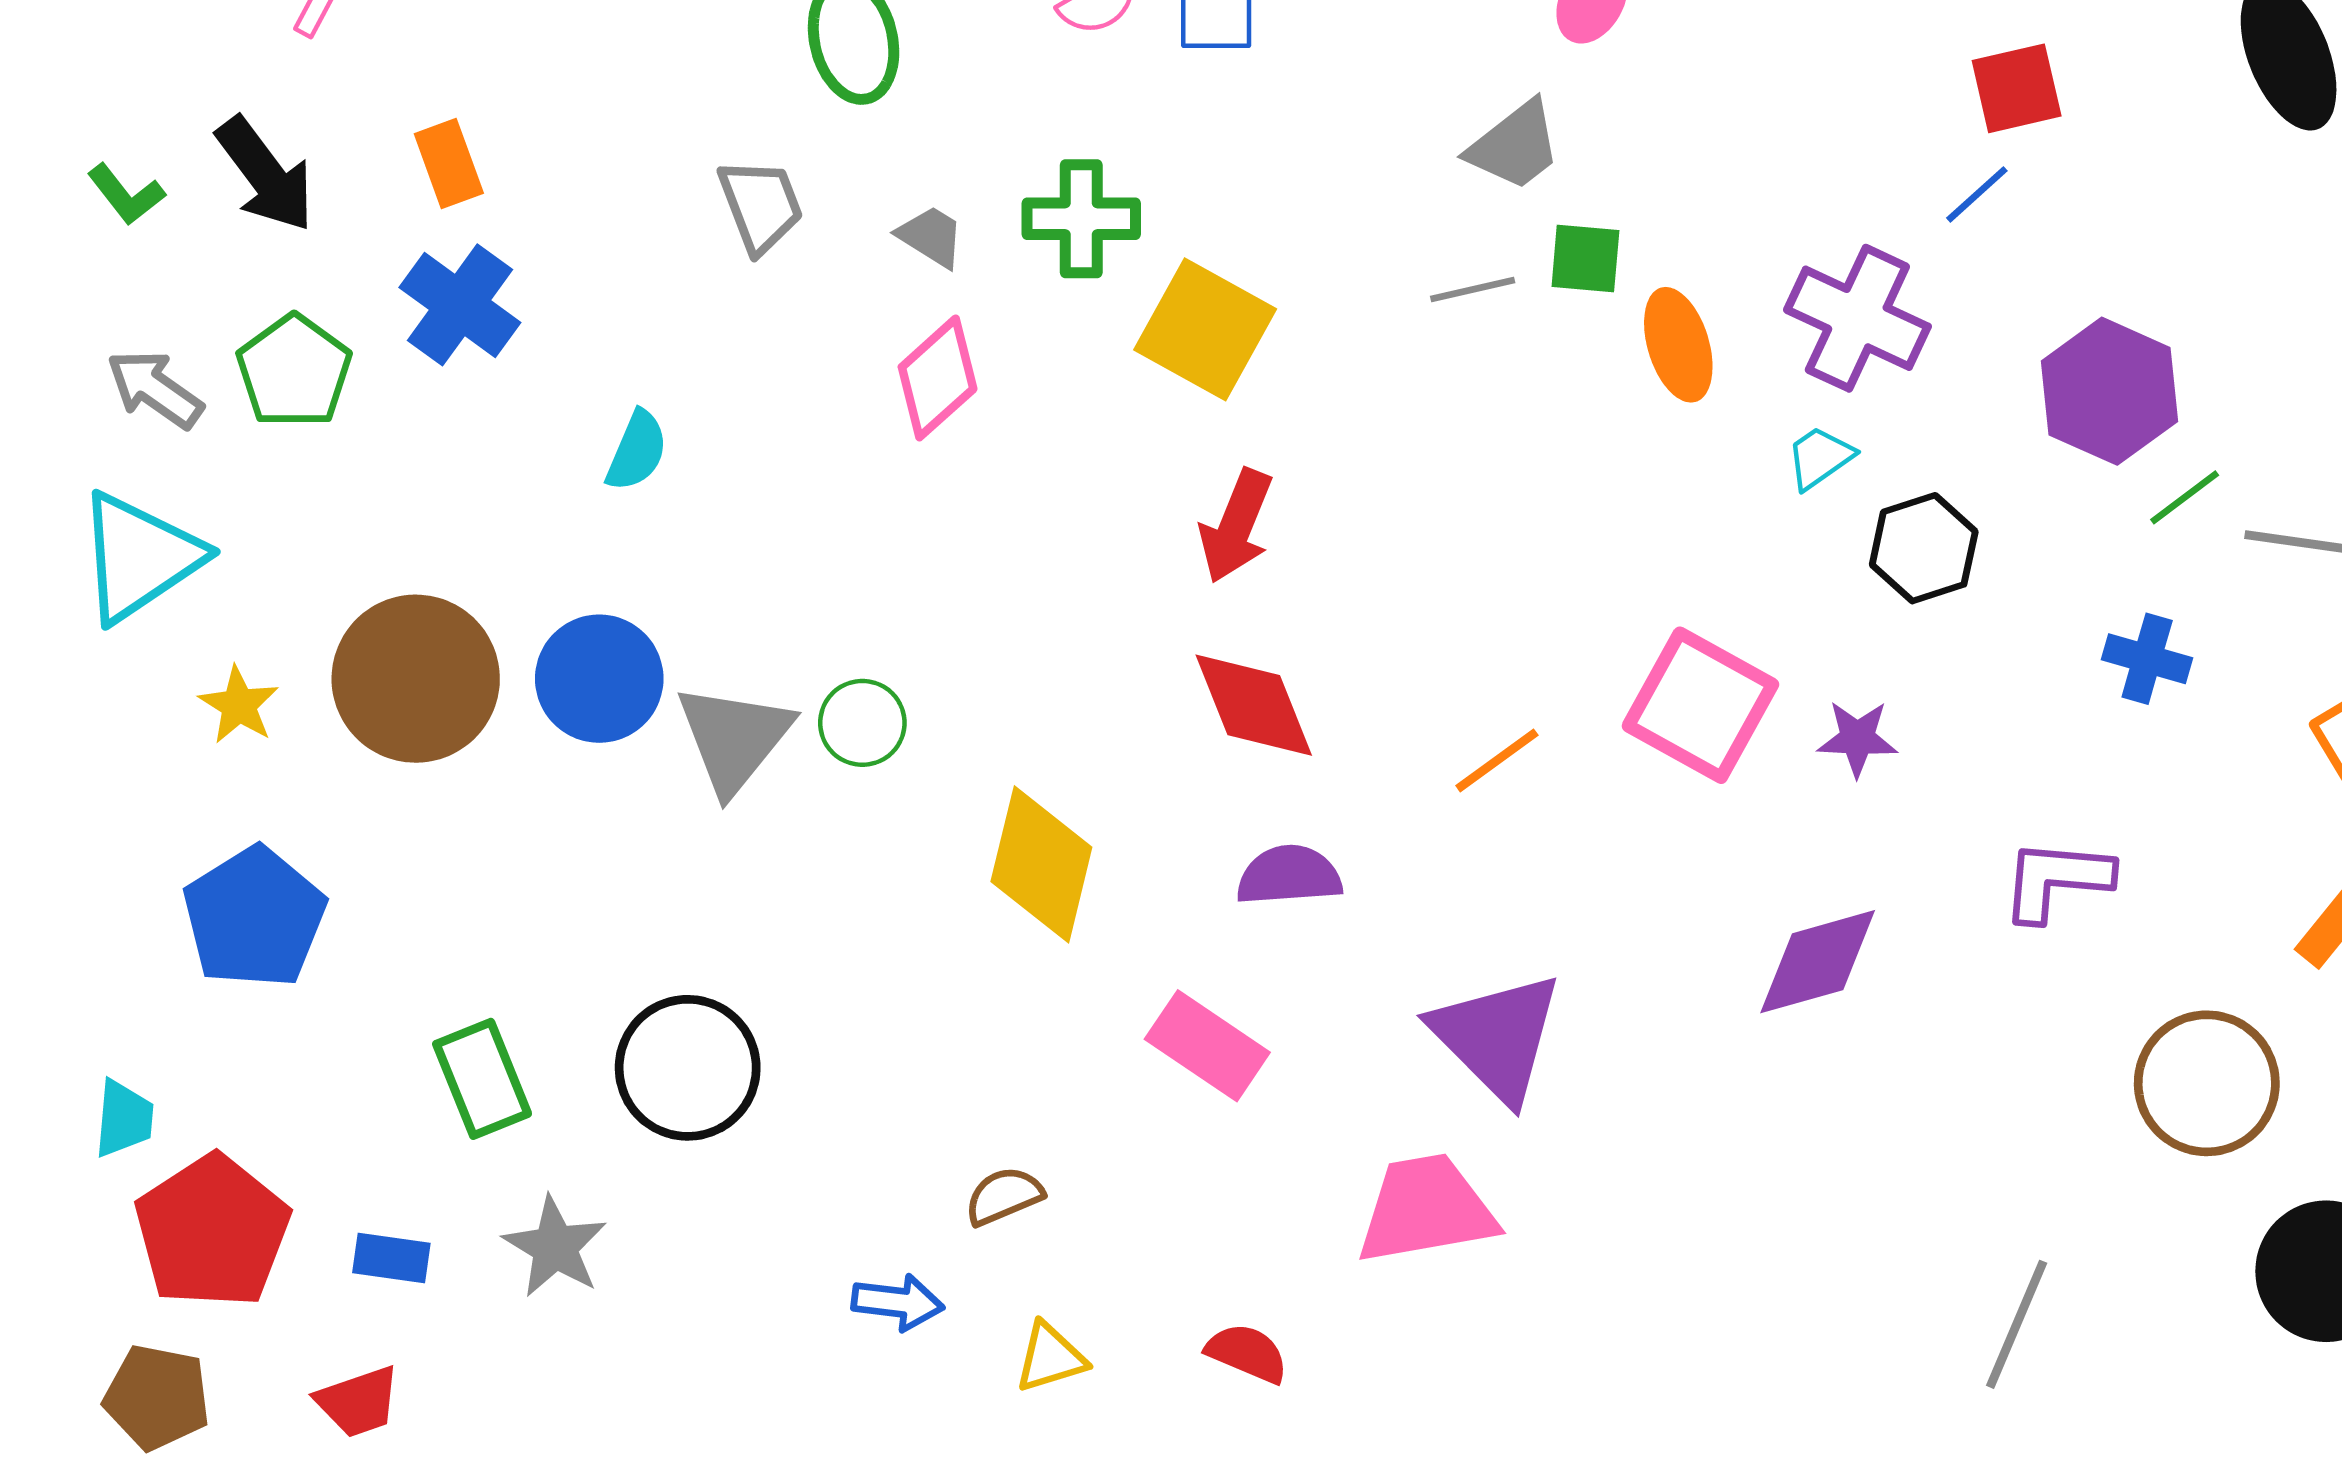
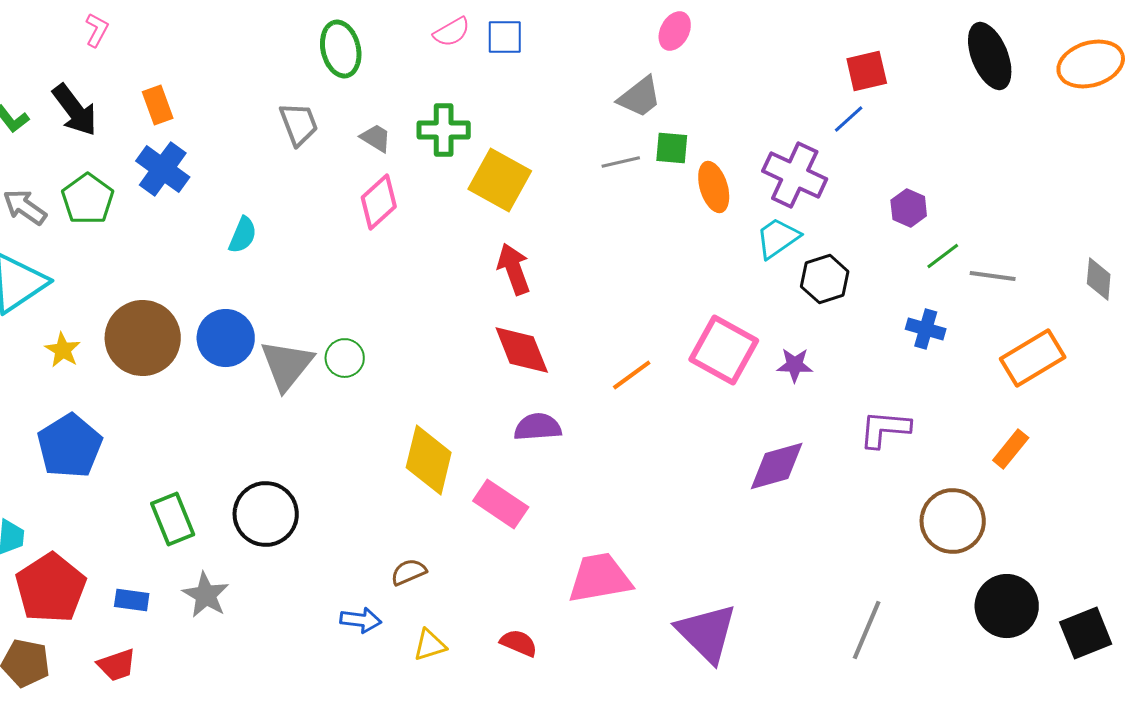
purple hexagon: (2109, 391) -> (909, 208), size x0.6
cyan trapezoid: (1820, 458) -> (778, 238), size x1.4
red arrow: (1236, 526) -> (514, 269), turned 138
yellow diamond: (1041, 864) -> (429, 460), moved
purple triangle: (1497, 1037) -> (707, 633), moved

